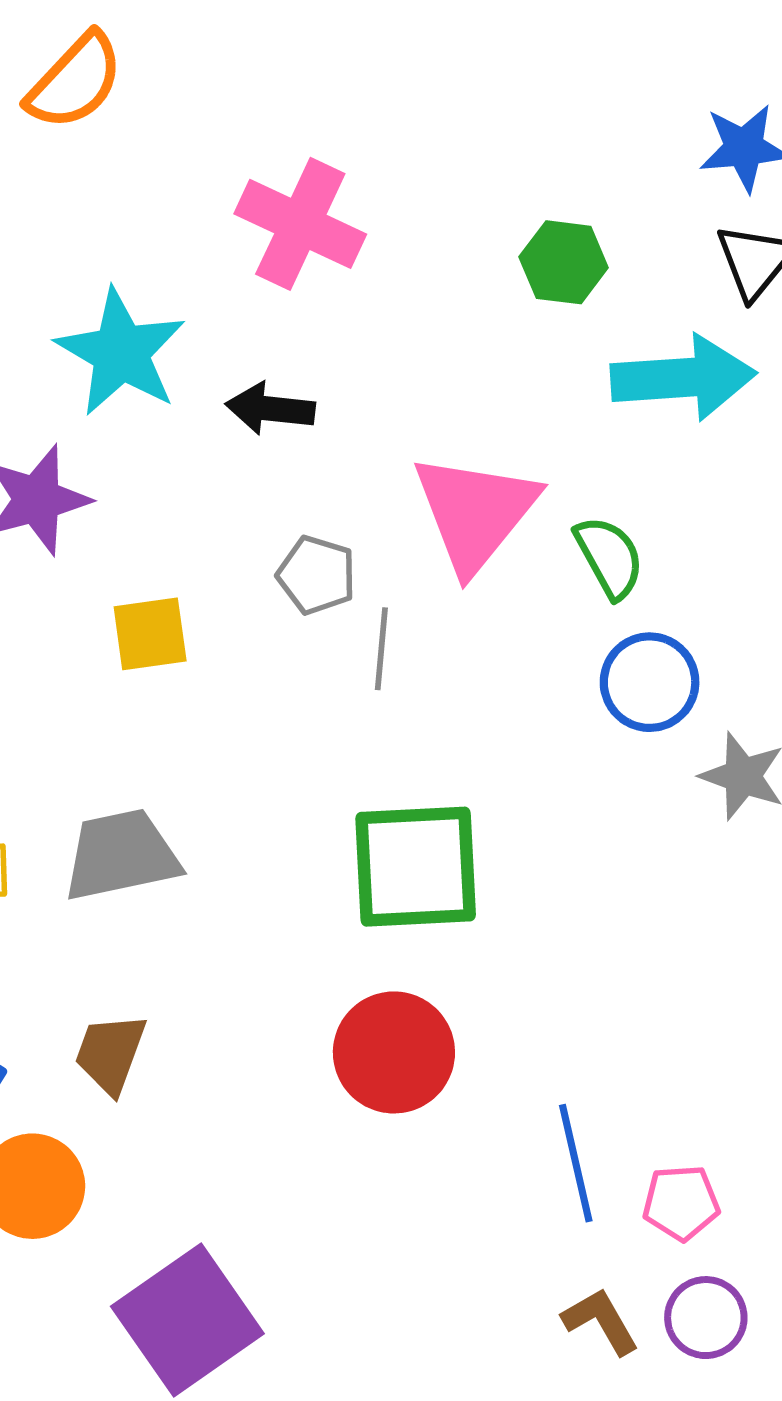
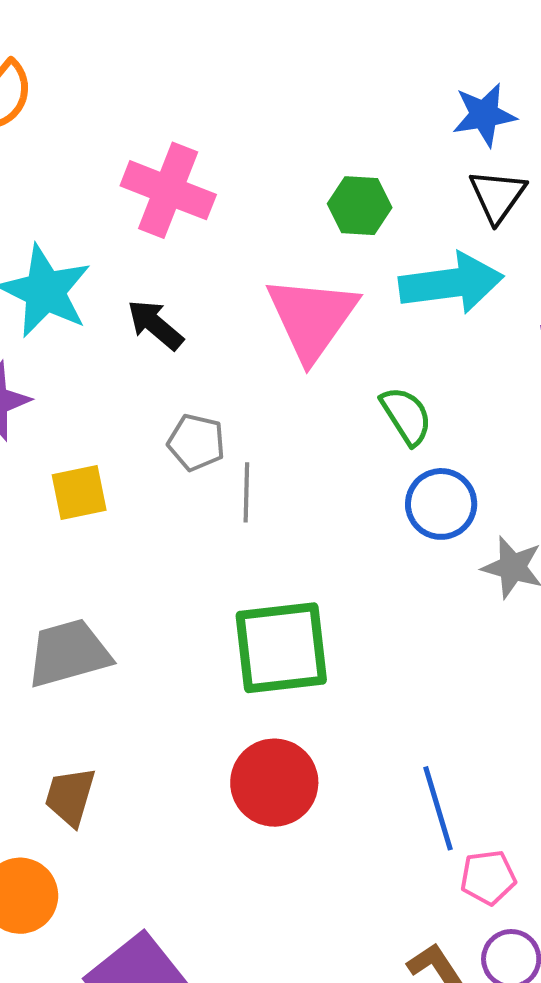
black arrow: (270, 409) -> (155, 325), turned 38
pink triangle: (475, 512) -> (312, 318), moved
blue line: (576, 1163) -> (438, 808), moved

